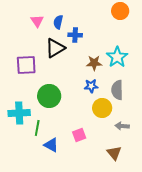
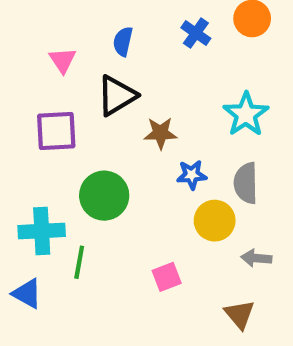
pink triangle: (37, 21) -> (63, 60), moved
blue cross: (75, 35) -> (196, 33), moved, turned 32
brown star: (94, 63) -> (160, 133), moved
blue triangle: (51, 145) -> (27, 294), moved

